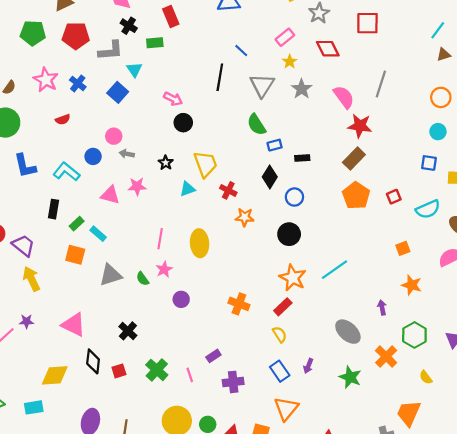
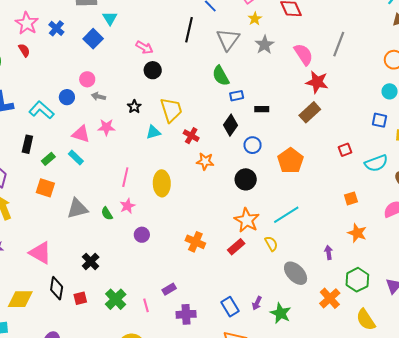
red semicircle: (63, 119) -> (24, 50), moved, turned -104
orange pentagon: (356, 196) -> (290, 161), moved
cyan rectangle: (98, 234) -> (76, 158), moved
yellow semicircle: (280, 334) -> (271, 244), moved
green star: (350, 377) -> (281, 313), moved
yellow semicircle: (426, 377) -> (366, 320), size x1.6

